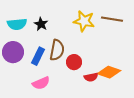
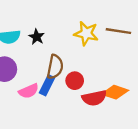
blue rectangle: (38, 56) -> (47, 85), moved
red semicircle: (91, 77) -> (94, 98), size x1.5
pink semicircle: (41, 83) -> (29, 91), moved

